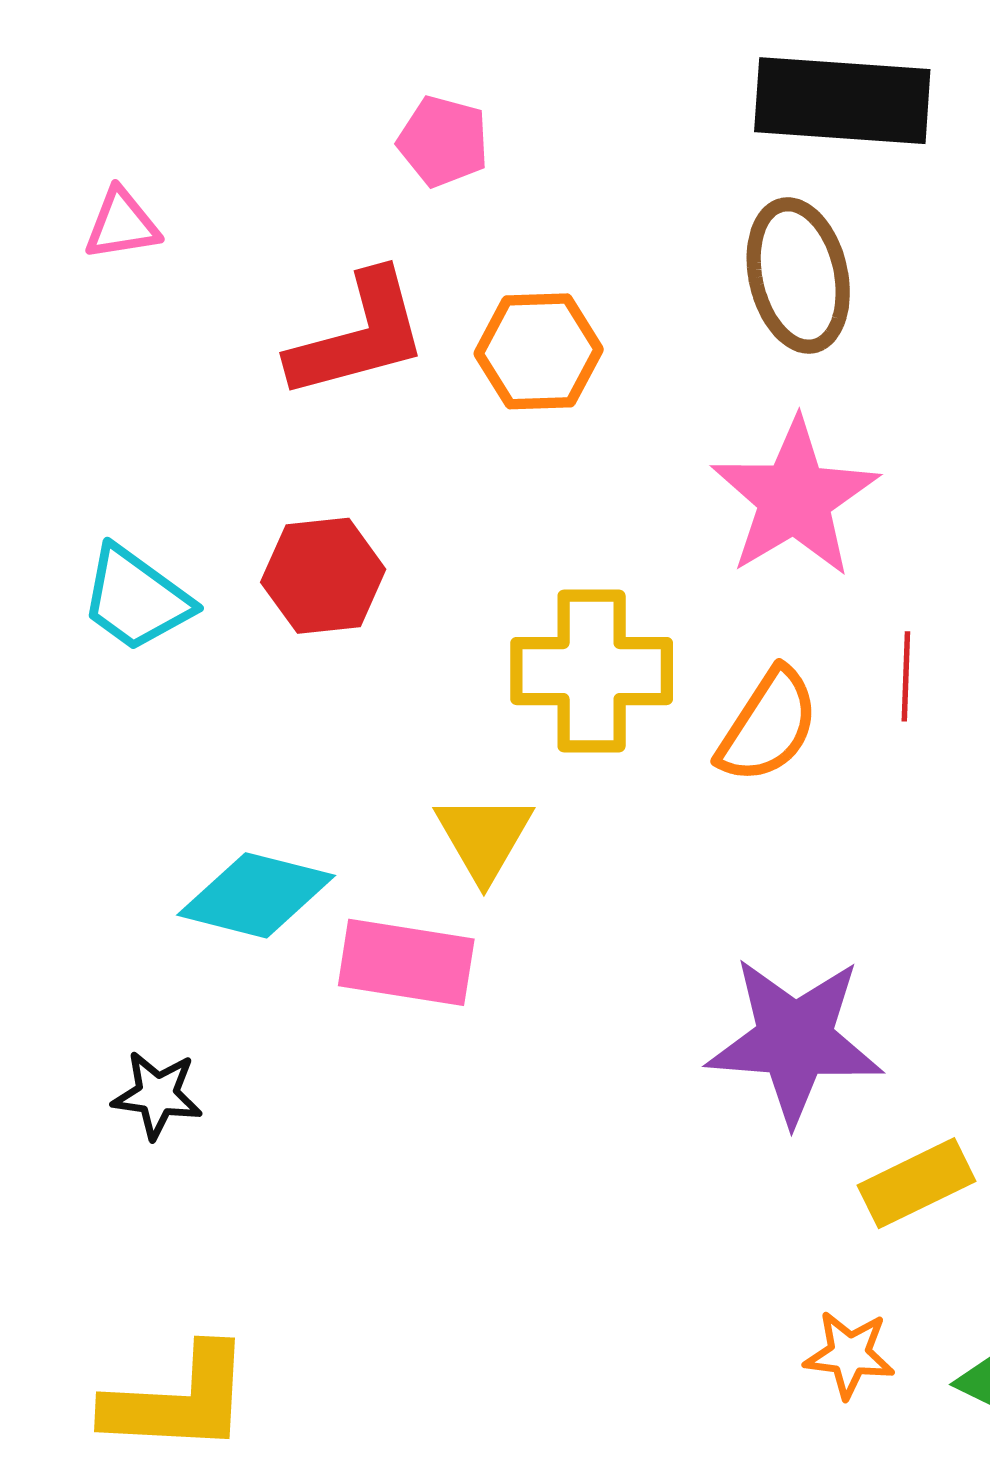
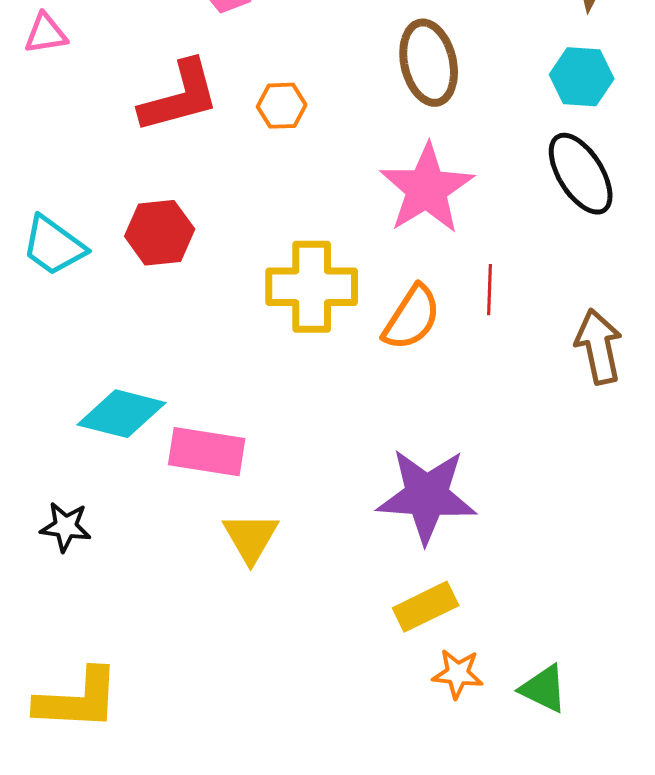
orange hexagon: (539, 351) -> (282, 106), size x0.7
yellow triangle: (484, 837) -> (251, 538), moved
yellow rectangle: (917, 1183) -> (426, 607), moved

